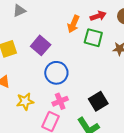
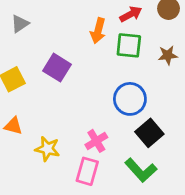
blue circle: (56, 73) -> (130, 99), moved
yellow star: (25, 101) -> (47, 149), turned 30

